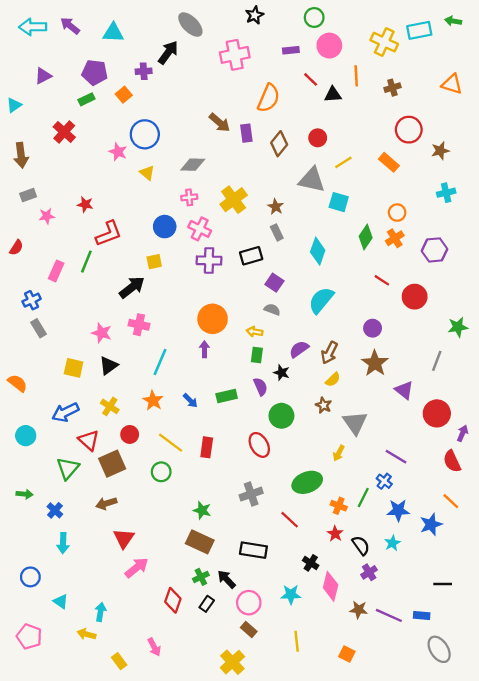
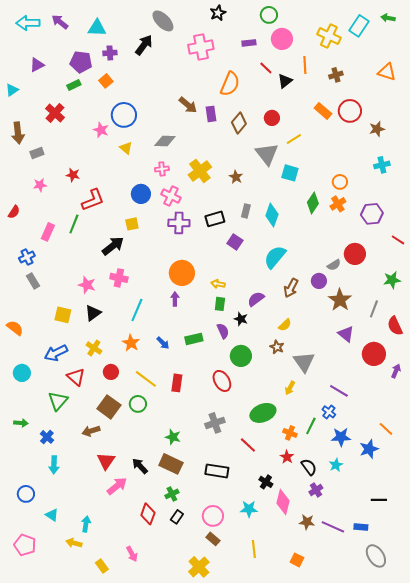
cyan rectangle: (419, 30) -> (359, 26), turned -45
purple cross: (144, 71) -> (110, 53), moved
black triangle: (333, 95) -> (285, 81), turned -35
orange rectangle: (389, 162) -> (323, 111), moved
gray triangle: (312, 180) -> (267, 154), turned 40
gray rectangle: (28, 195) -> (37, 153), moved
gray rectangle: (277, 232) -> (246, 211), moved, turned 40
red line: (382, 280) -> (398, 240), moved
gray semicircle: (272, 309) -> (334, 265), moved, turned 128
brown arrow: (329, 353) -> (291, 288), moved
brown star: (375, 363) -> (340, 300), moved
red semicircle: (452, 461) -> (395, 326), moved
brown square: (112, 464) -> (109, 407), moved, turned -30
black arrow: (227, 579) -> (140, 466), moved

